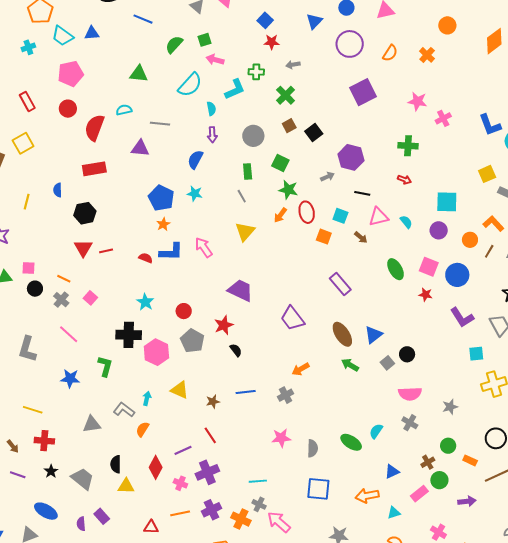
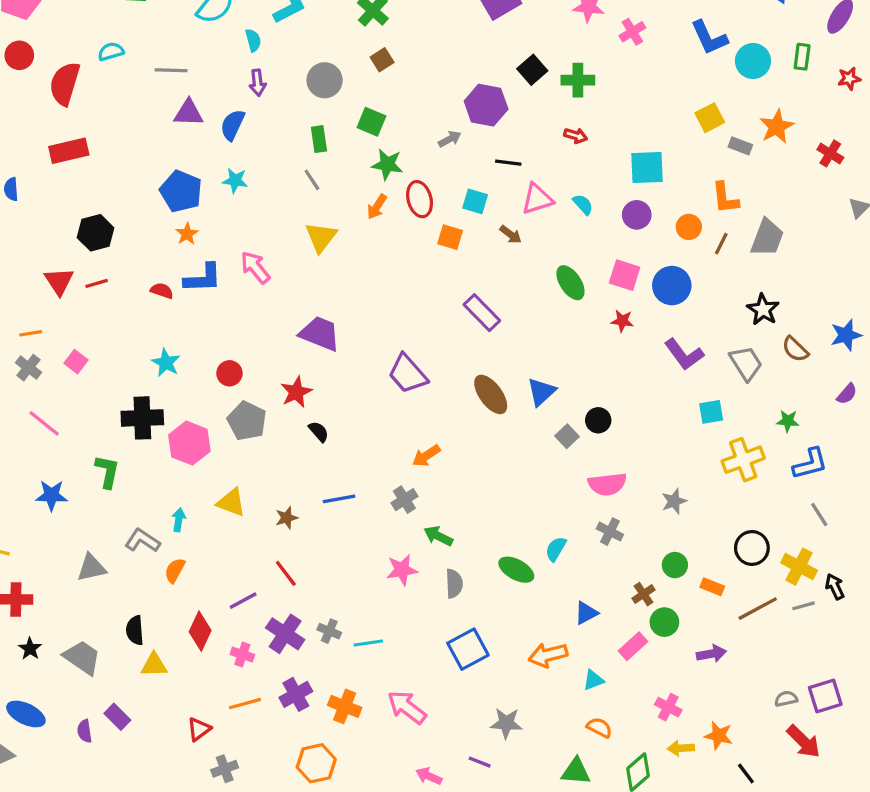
black square: (314, 132) -> (532, 70), moved
purple triangle: (140, 148) -> (189, 113), moved
black hexagon: (85, 213) -> (96, 233), moved
orange L-shape: (493, 224) -> (725, 198), turned -140
orange line: (64, 279) -> (31, 333), turned -32
green arrow: (350, 365) -> (438, 536), moved
purple cross: (207, 472) -> (285, 634), turned -30
blue square: (318, 489) -> (468, 649), turned -30
gray cross: (259, 504) -> (329, 631), moved
red triangle: (151, 527) -> (199, 729), turned -35

